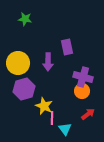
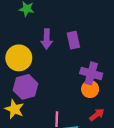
purple arrow: (48, 62) -> (47, 39), moved
yellow star: (44, 106) -> (14, 109), moved

